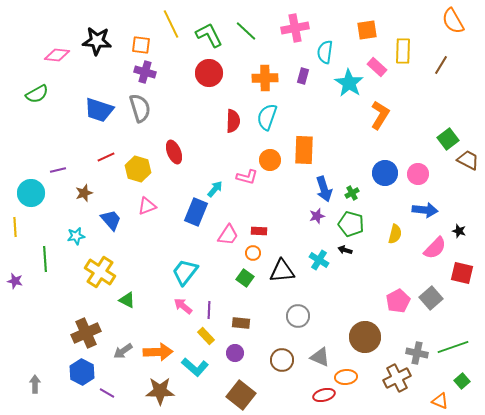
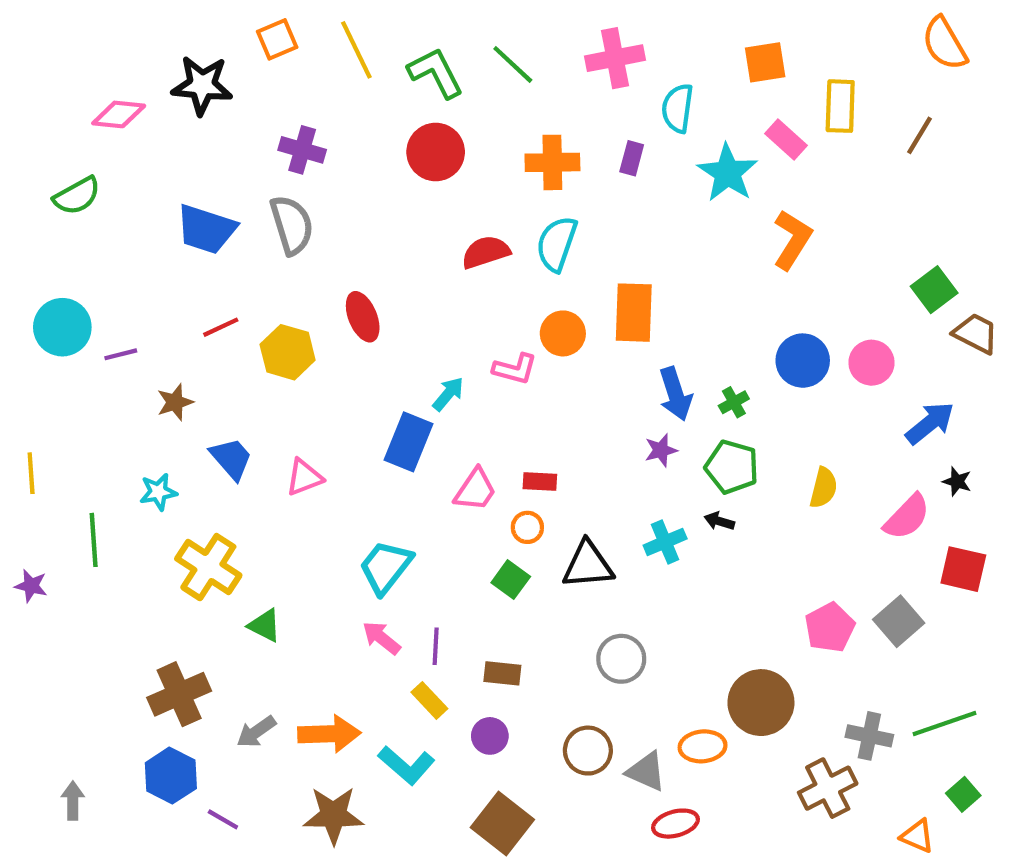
orange square: (141, 45) -> (277, 39), moved, turned -30
red semicircle: (233, 121) -> (486, 252), turned -110
cyan circle: (31, 193) -> (62, 327), moved
pink triangle: (147, 206) -> (304, 477), moved
blue arrow: (425, 210) -> (930, 423), moved, turned -45
cyan cross: (319, 260) -> (665, 542), turned 36
gray triangle: (320, 357) -> (646, 771), moved
orange ellipse: (346, 377) -> (703, 746), moved

